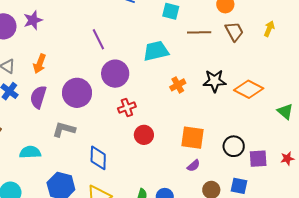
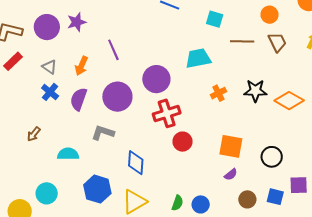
purple line: (98, 39) -> (113, 50), moved
red cross: (127, 108) -> (167, 113), size x1.5
purple square: (258, 159) -> (299, 185), moved

